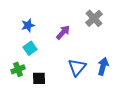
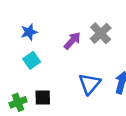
gray cross: (94, 18) -> (101, 33), moved
green cross: (18, 69) -> (18, 102), moved

